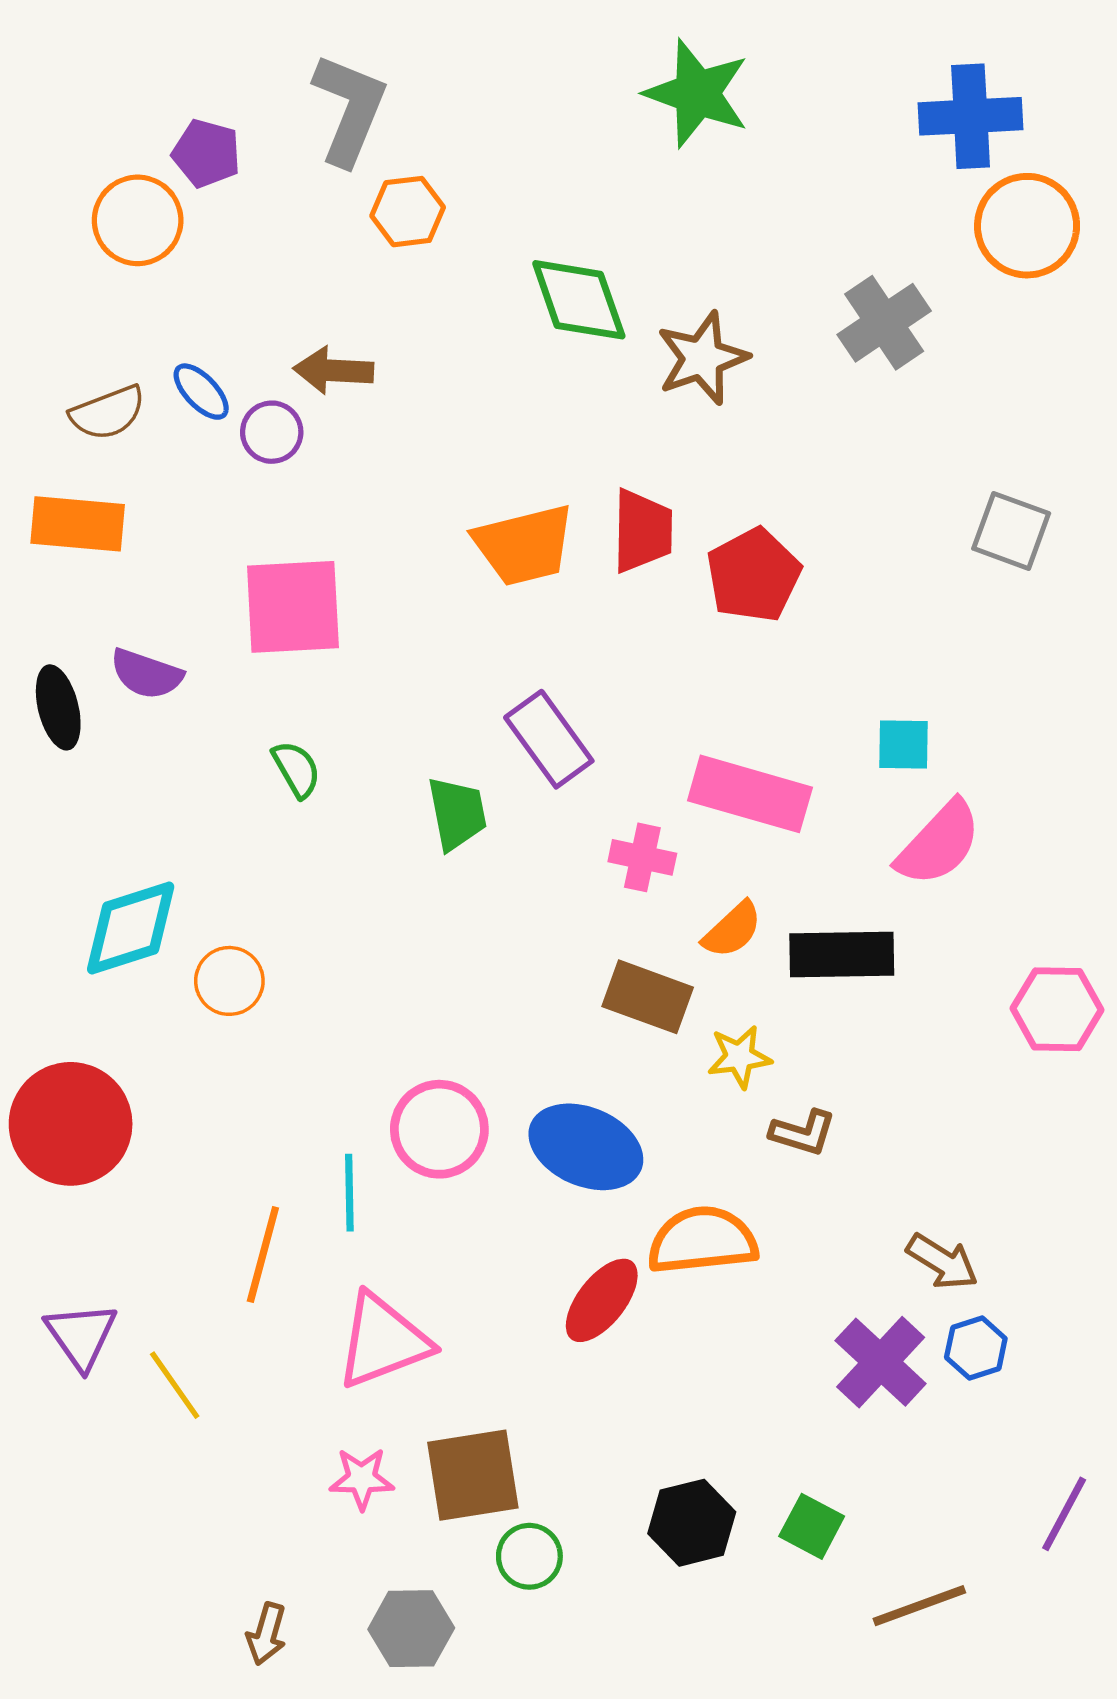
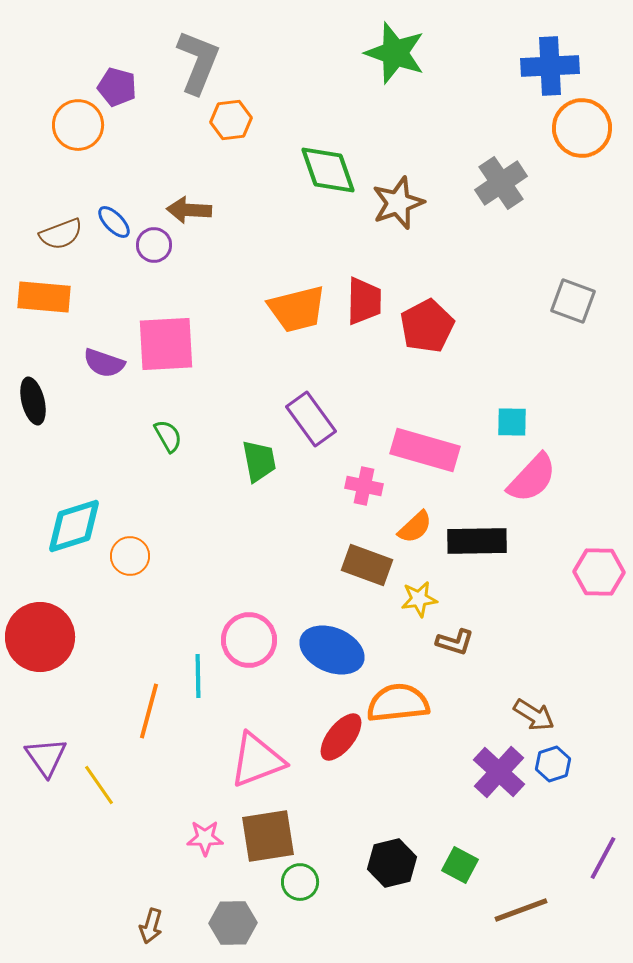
purple semicircle: (146, 674) -> (104, 363), moved
pink triangle: (383, 1341) -> (257, 760), moved

